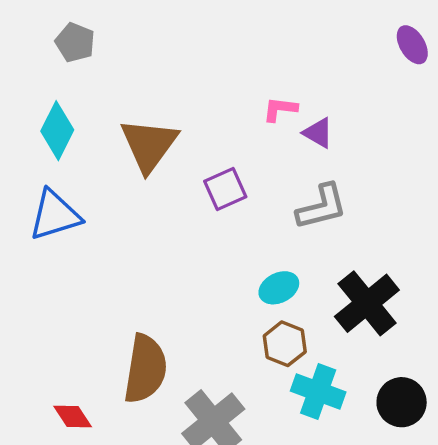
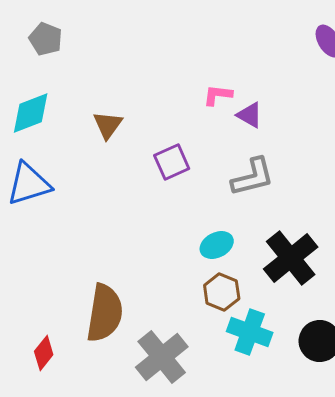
cyan diamond: (57, 131) -> (31, 113), turned 42
brown triangle: (149, 145) -> (108, 125), size x0.6
red diamond: (73, 417) -> (44, 353), turned 72

